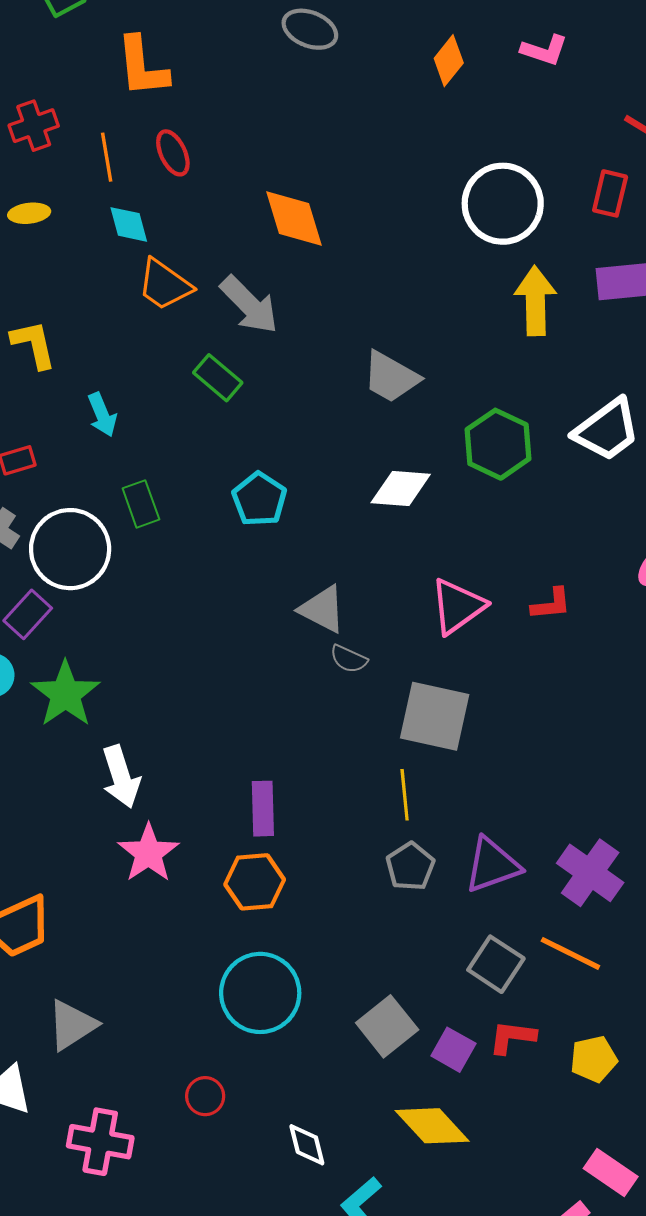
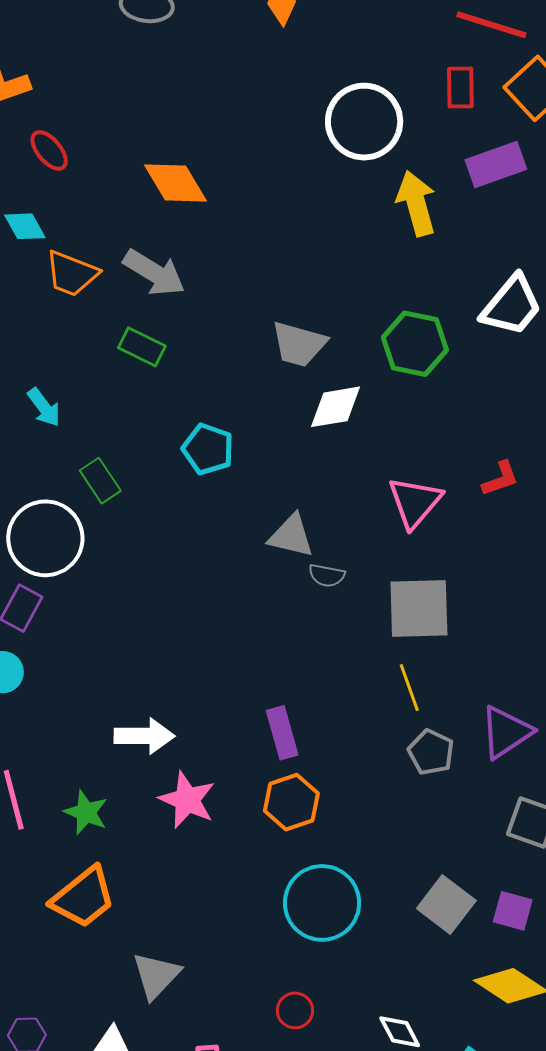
gray trapezoid: (391, 377) -> (299, 344), moved
green star: (65, 694) -> (86, 812), moved, size x0.7
white arrow: (121, 777) -> (144, 736), turned -58

